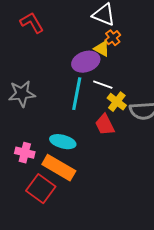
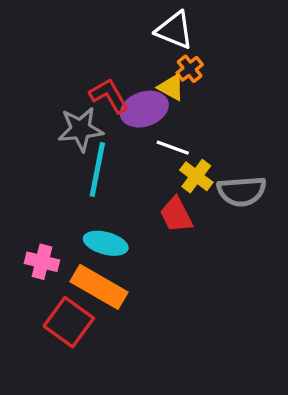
red L-shape: (32, 23) -> (109, 96), moved
gray star: (22, 94) -> (81, 129), moved
cyan line: (77, 94) -> (97, 169), moved

